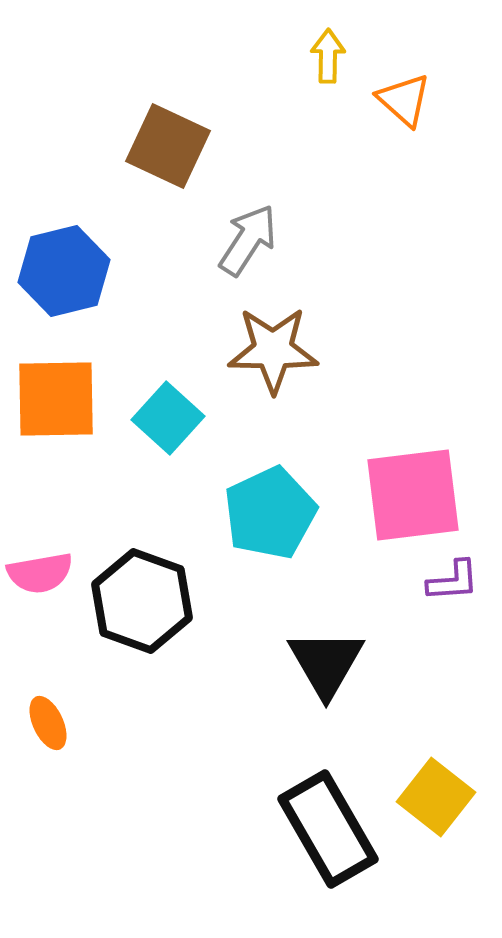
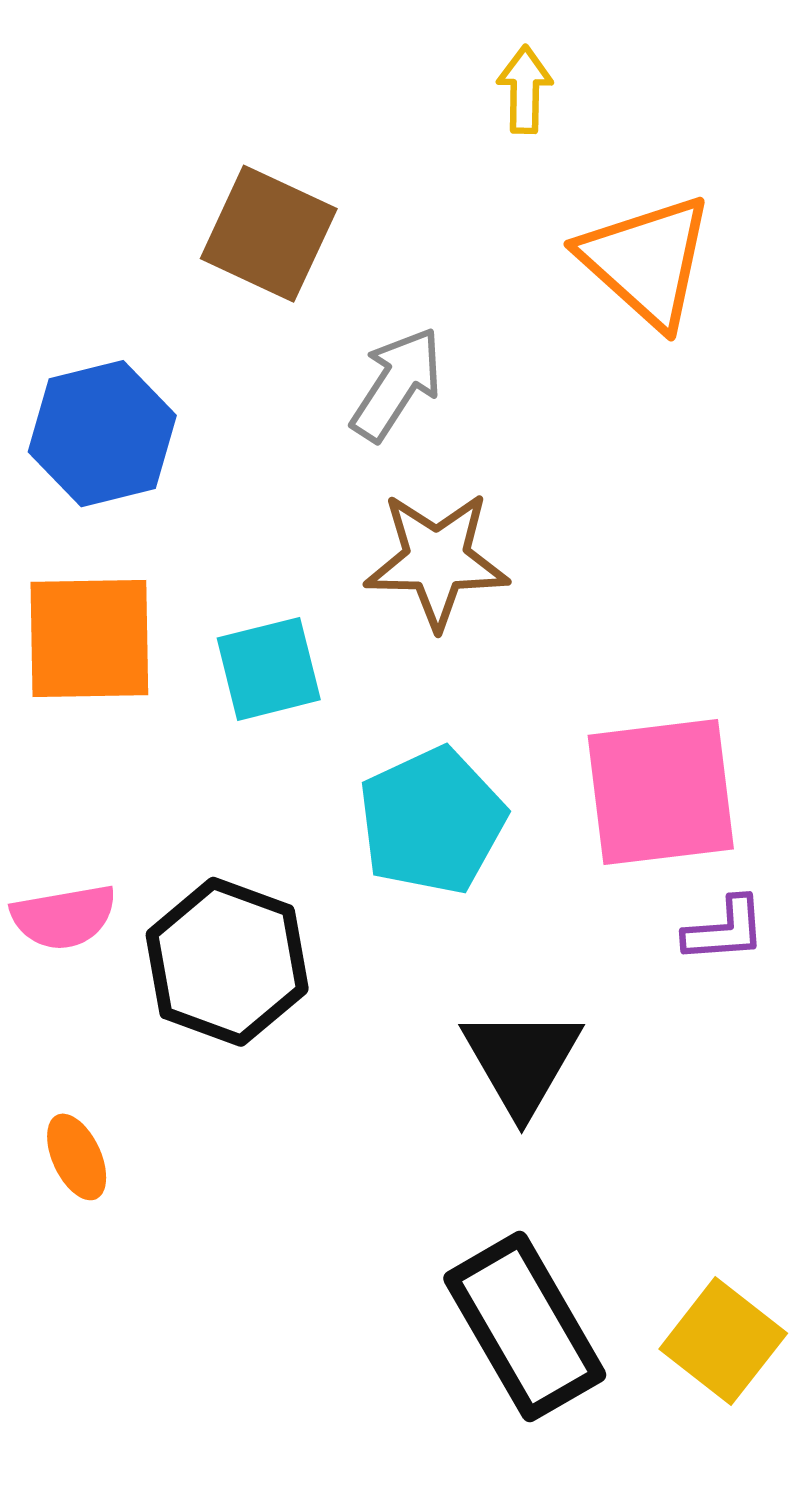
orange triangle: (404, 100) -> (646, 261), moved, size x1.6
cyan square: (168, 418) -> (269, 669), turned 34
yellow square: (436, 797) -> (723, 1341), moved

